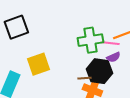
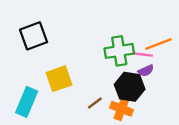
brown line: (84, 78) -> (95, 103), moved, turned -32

